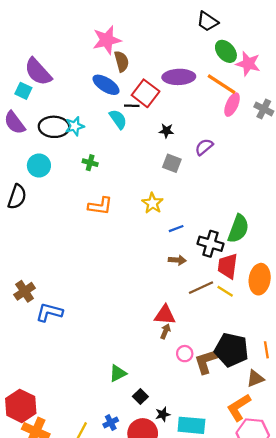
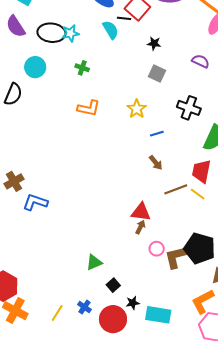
purple semicircle: (204, 147) -> (201, 61), moved, turned 60
black cross: (210, 244) -> (189, 108), moved
brown arrow: (177, 260) -> (156, 163), turned 42
blue cross: (111, 423) -> (84, 307), turned -32

